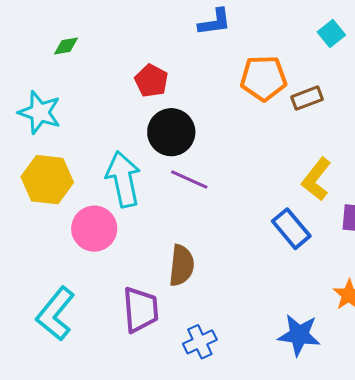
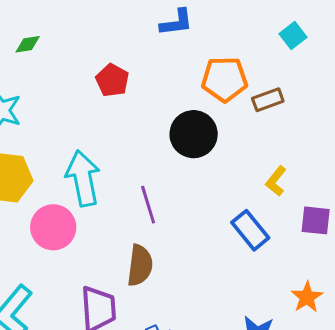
black circle: (171, 132) -> (194, 134), moved
yellow L-shape: (316, 179) -> (276, 181), size x0.7
purple line: (189, 180) -> (148, 205), moved, turned 48

